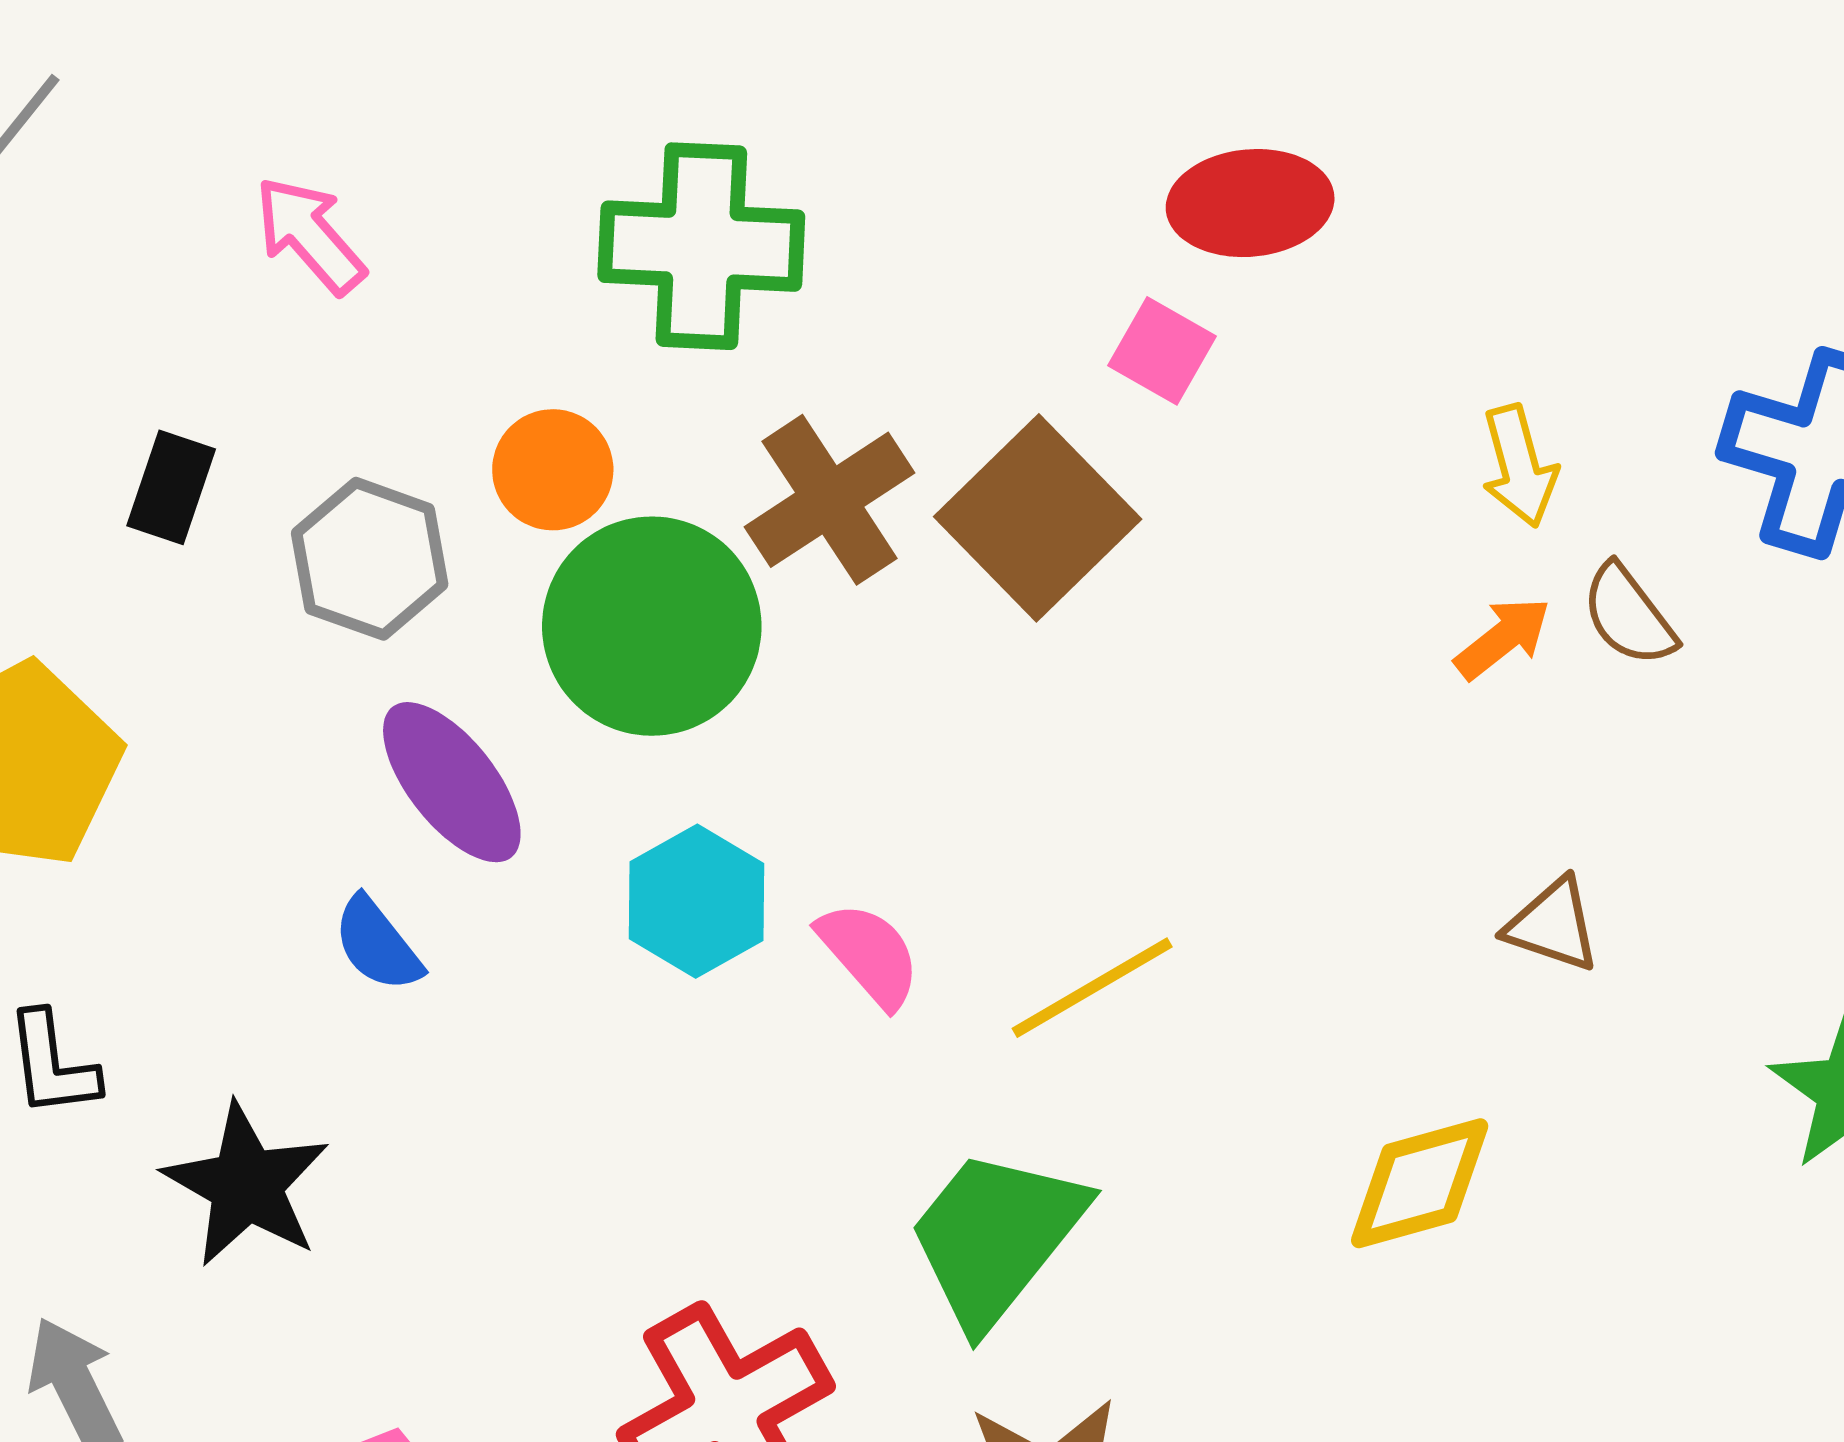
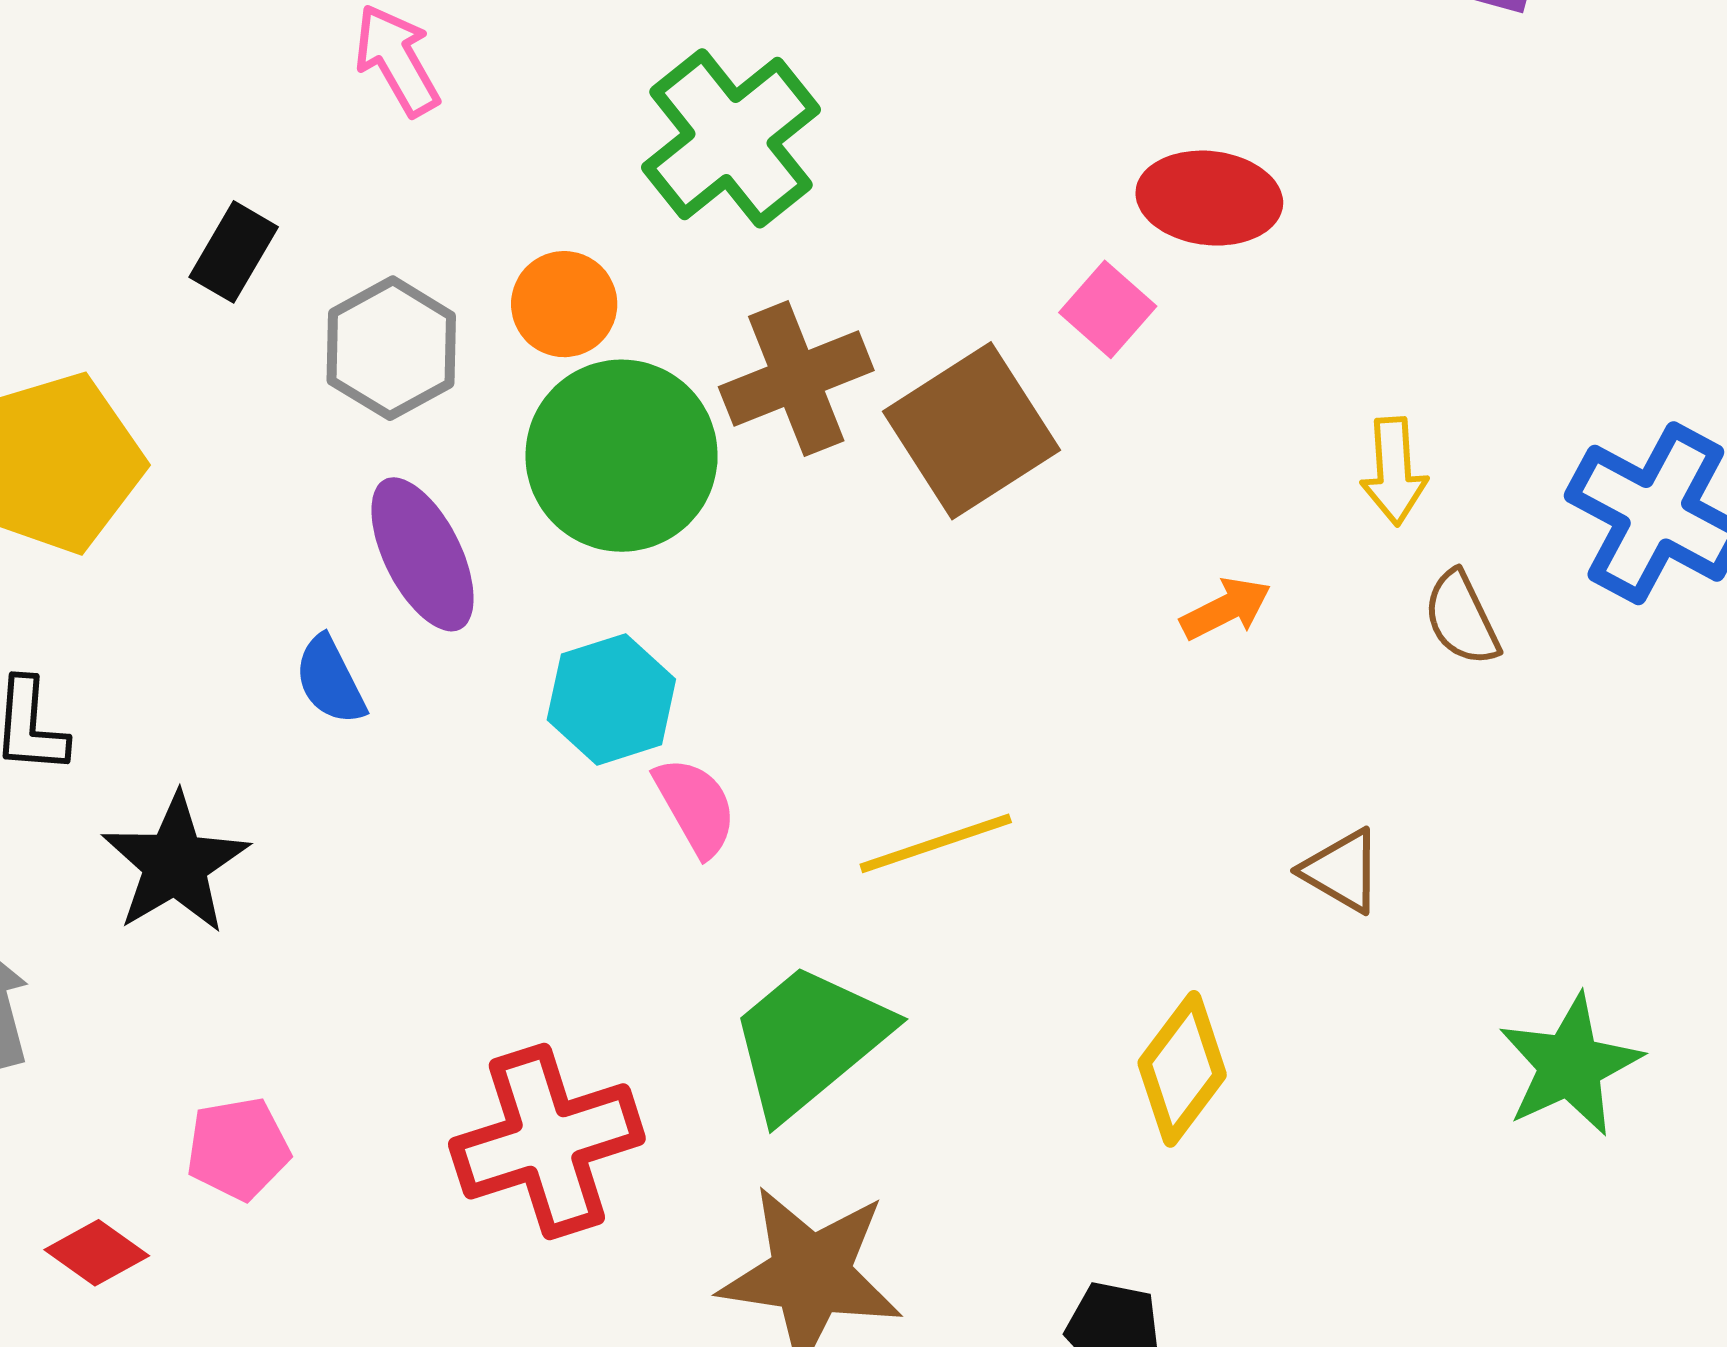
green cross: (701, 246) -> (731, 138), turned 37
orange arrow: (1503, 638) -> (1226, 609), moved
pink semicircle: (869, 954) -> (695, 806), moved
yellow diamond: (1420, 1183) -> (1182, 1069), turned -49

